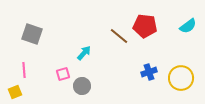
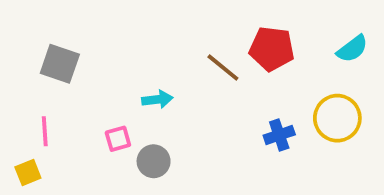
cyan arrow: (84, 53) -> (157, 99), turned 42
yellow circle: (181, 78) -> (337, 118), moved

